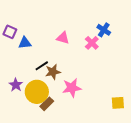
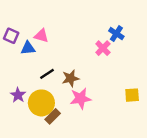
pink triangle: (63, 38) -> (41, 36), moved
brown star: (53, 72) -> (70, 78), moved
yellow square: (118, 103) -> (132, 95), moved

